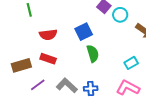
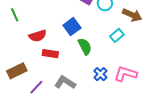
red rectangle: (48, 59) -> (50, 54), moved
cyan rectangle: (131, 63) -> (117, 35), moved
blue cross: (91, 89) -> (100, 74), moved, turned -32

